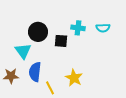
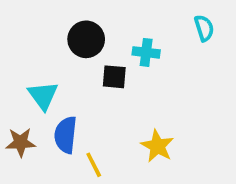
cyan semicircle: (103, 28) -> (204, 28), moved, turned -104
black circle: (38, 32) -> (86, 39), moved
yellow star: (74, 78) -> (157, 146), moved

